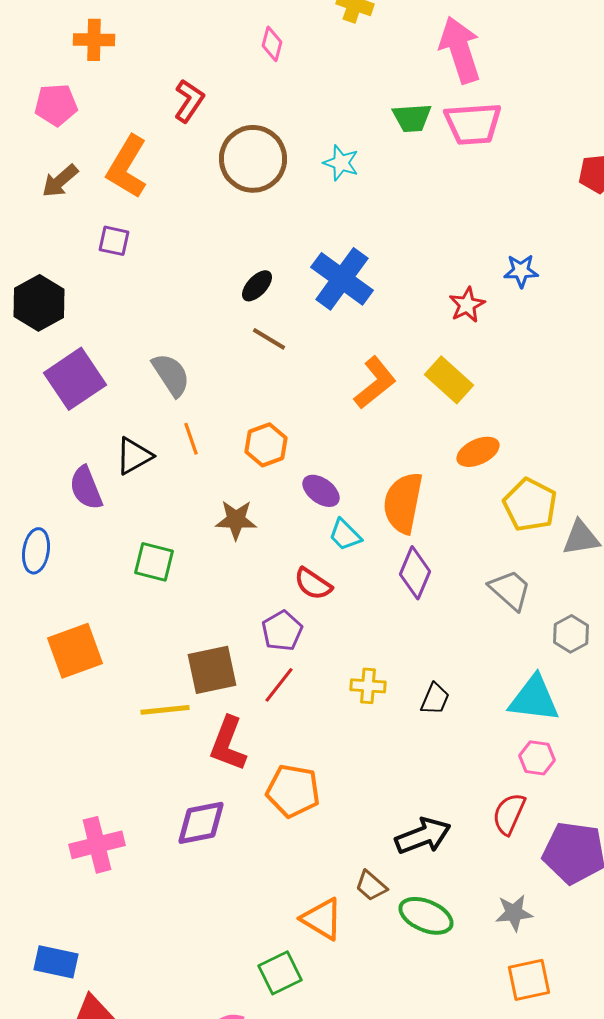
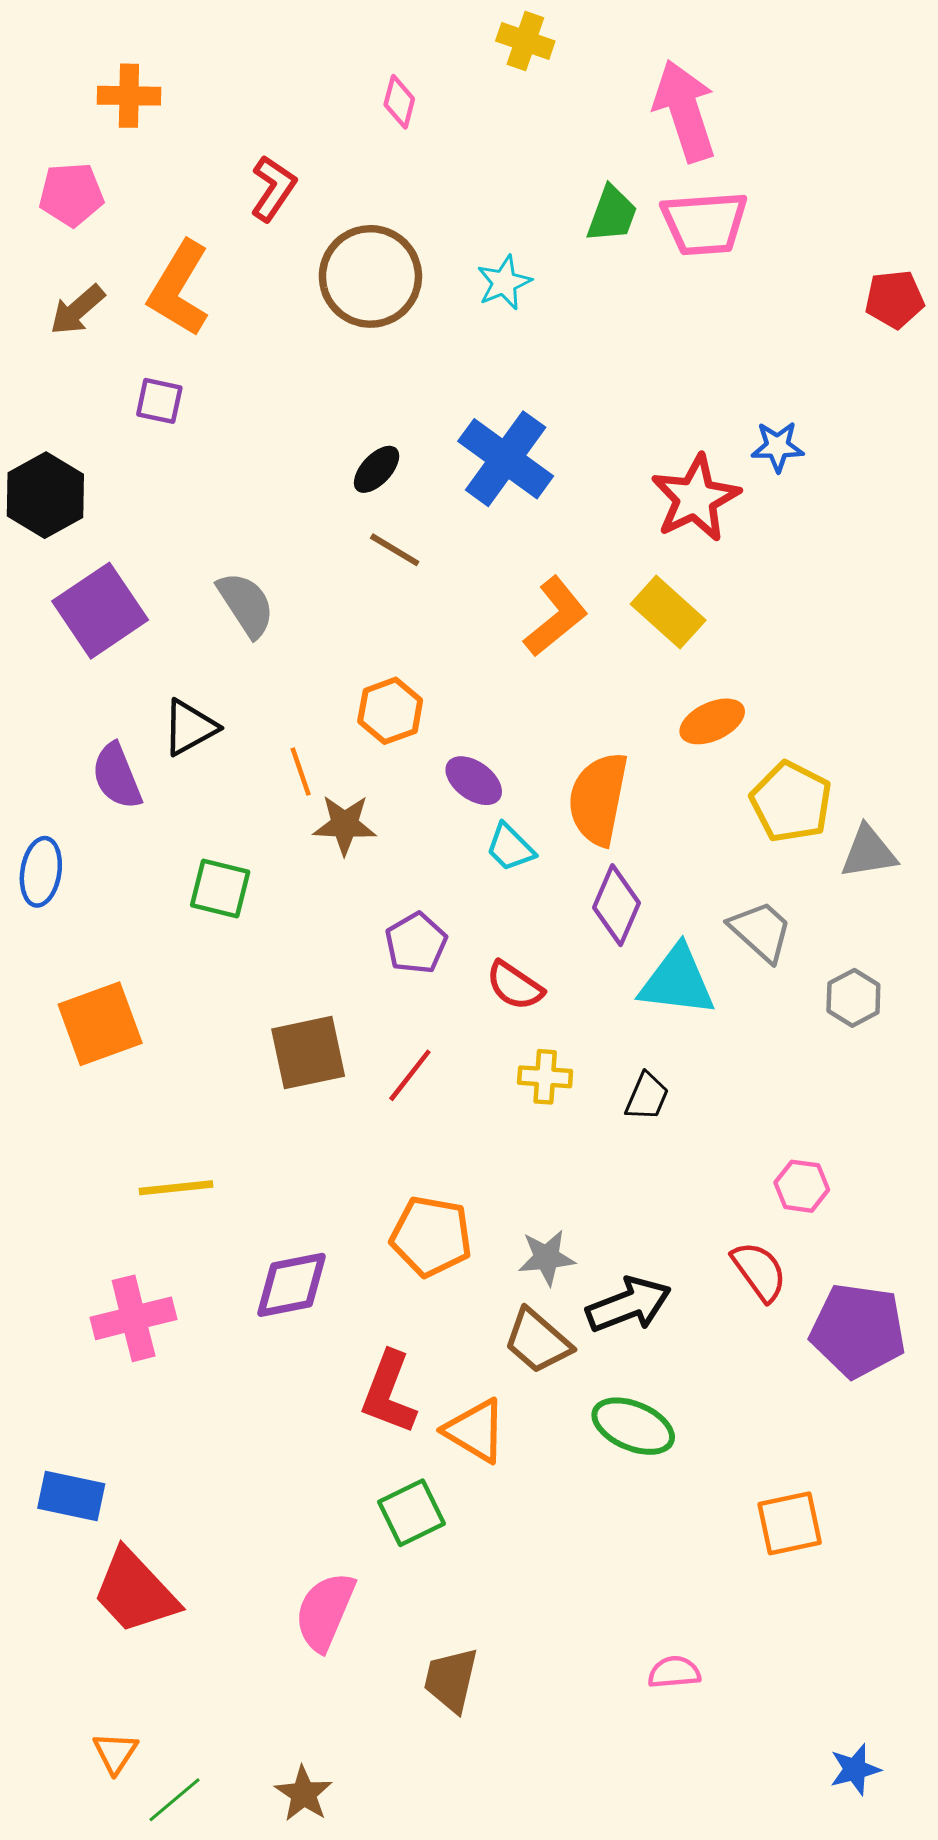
green trapezoid: (412, 118) -> (612, 214), turned -66
cyan star: (341, 163) -> (504, 282), turned 30
red star: (467, 305) -> (695, 498), size x1.6
orange line: (191, 439) -> (301, 772), moved
red semicircle: (313, 584) -> (515, 986), moved
purple pentagon: (282, 631) -> (416, 943), moved
cyan triangle: (534, 699) -> (677, 981), moved
yellow line: (165, 710) -> (176, 1188), moved
red L-shape: (228, 744) -> (389, 1393), moved
red semicircle: (509, 814) -> (759, 1271), turned 120
brown trapezoid: (371, 886) -> (538, 1341), moved, size x1.4
gray star: (514, 913) -> (547, 1258), moved

